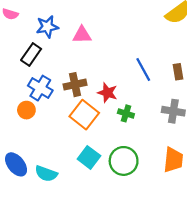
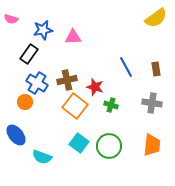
blue ellipse: (16, 164) -> (16, 135), moved

